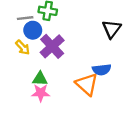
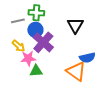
black triangle: (112, 29) -> (75, 25), moved
blue circle: (33, 30) -> (35, 30), moved
pink star: (41, 93) -> (28, 58), moved

